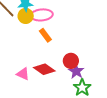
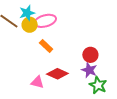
orange rectangle: (45, 35) -> (46, 46), moved
red circle: (71, 61) -> (90, 55), moved

